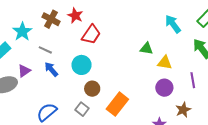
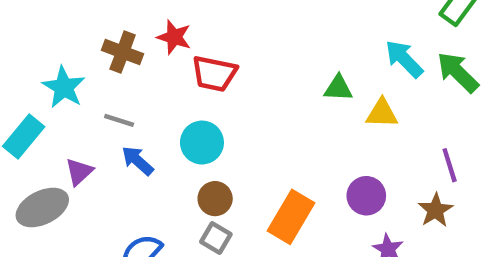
cyan arrow: (173, 24) -> (404, 59), moved
red trapezoid: (91, 34) -> (214, 74), turned 75
purple line: (193, 80) -> (450, 165), moved
purple circle: (164, 88) -> (366, 196), moved
brown circle: (92, 89) -> (215, 199), moved

